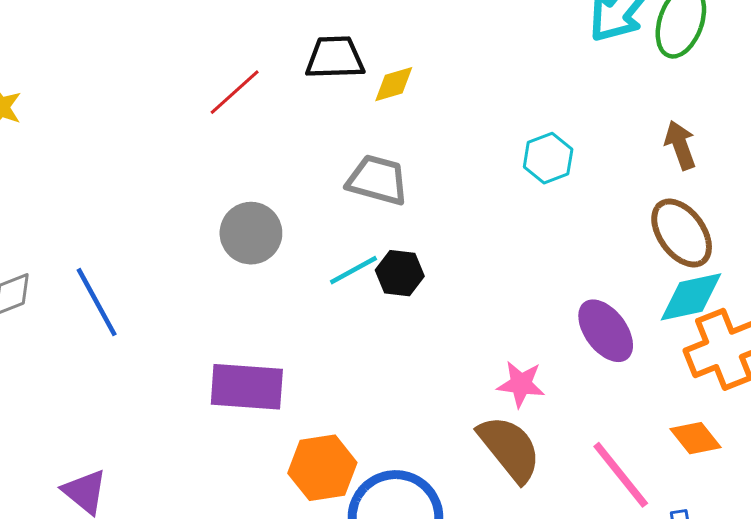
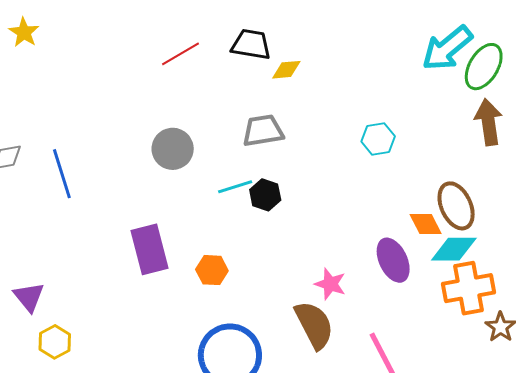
brown arrow: (680, 145) -> (488, 122), moved, size x1.4
gray trapezoid: (377, 180) -> (263, 131), turned -36
purple rectangle: (247, 387) -> (150, 249), turned 60
orange diamond: (695, 438) -> (426, 224), moved
orange hexagon: (322, 468) -> (212, 270), moved, size x0.7

